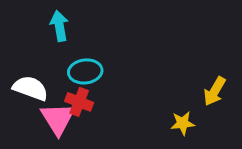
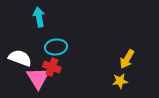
yellow arrow: (215, 91) -> (127, 59), moved

